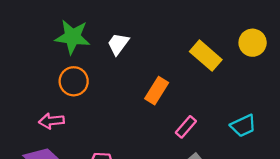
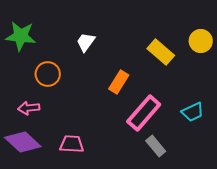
green star: (72, 37) -> (21, 36), moved
pink rectangle: (186, 127) -> (144, 113), size x1.8

